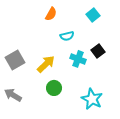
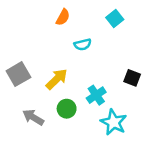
black square: (98, 51) -> (132, 78), moved, turned -32
cyan cross: (78, 59) -> (96, 95), moved, turned 35
gray arrow: (13, 95) -> (33, 117), moved

